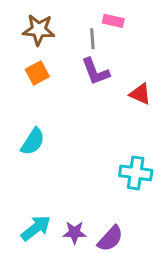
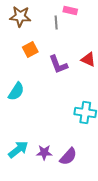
purple L-shape: (95, 72) -> (58, 64), moved
orange square: (37, 73) -> (30, 49), moved

